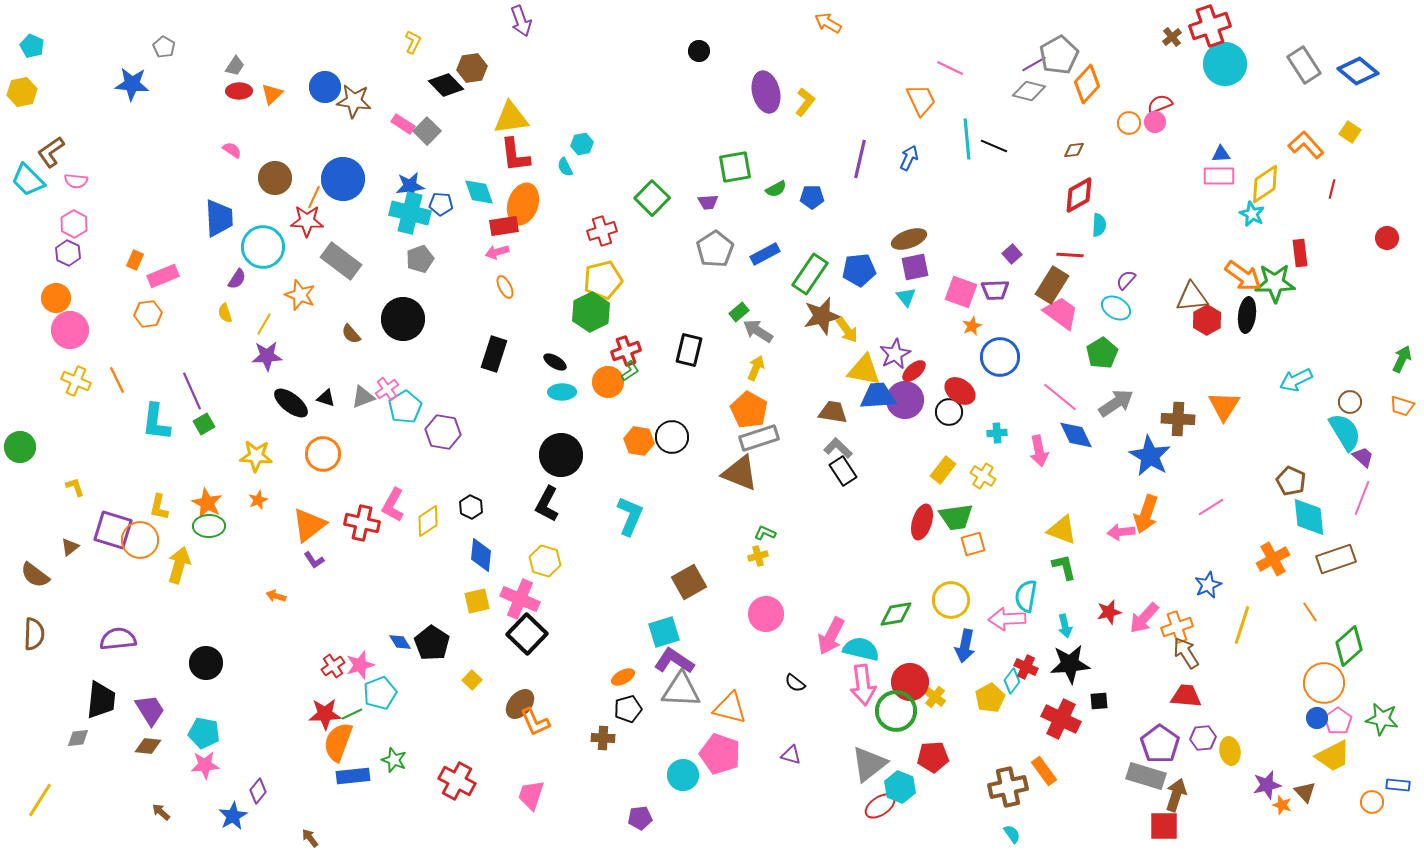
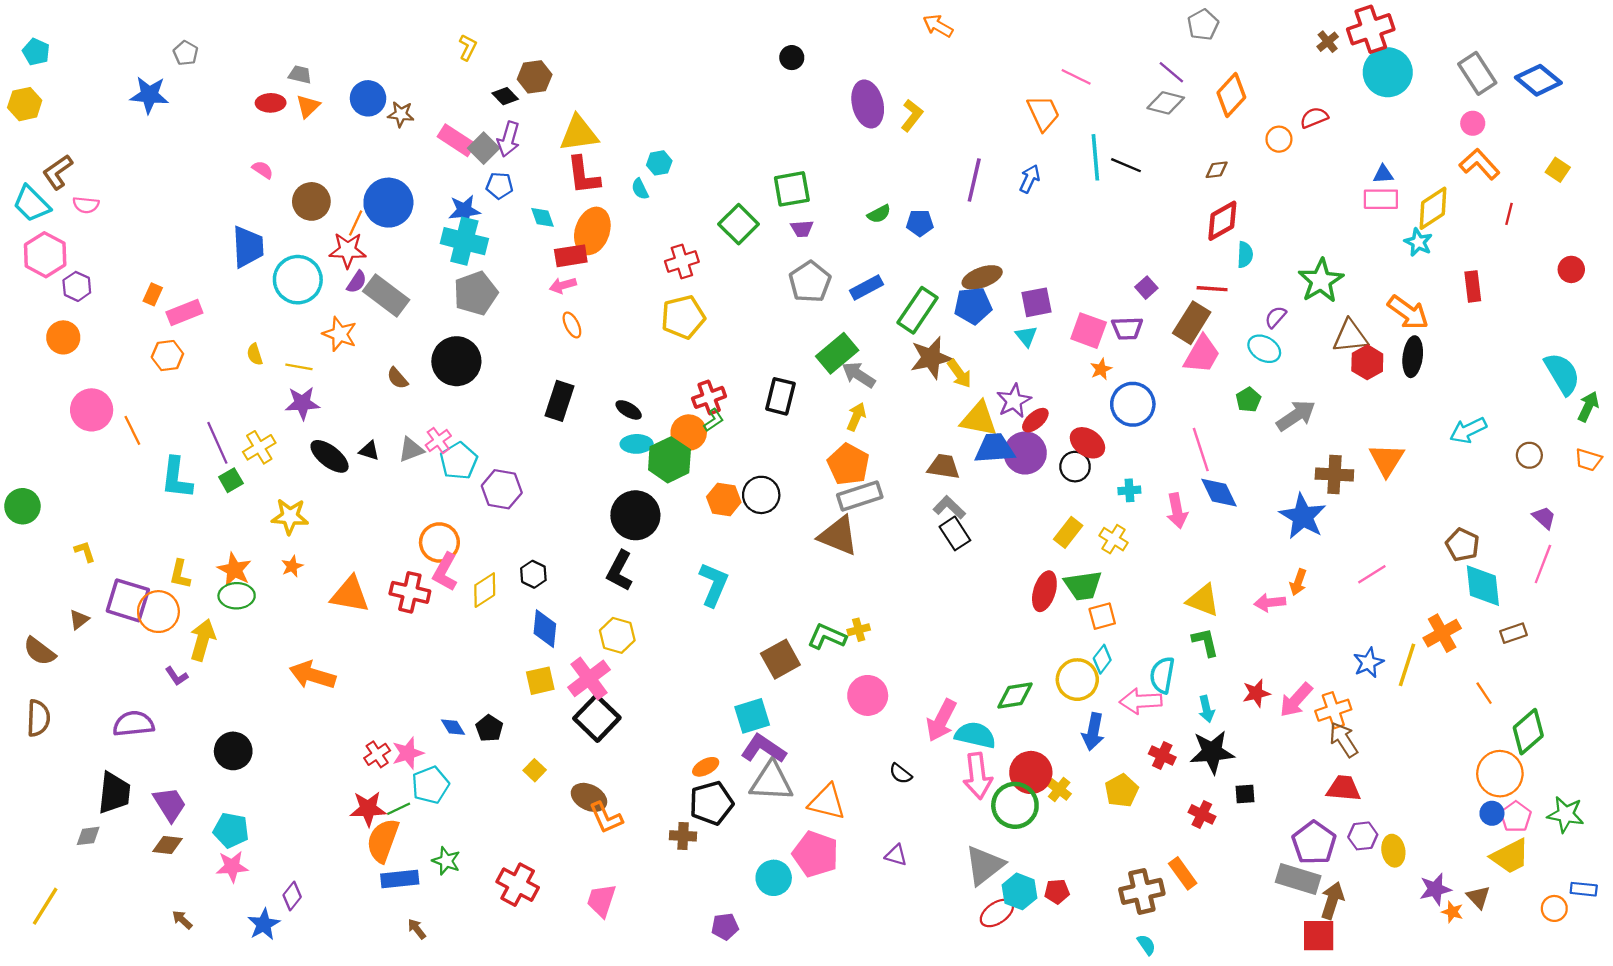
purple arrow: (521, 21) -> (509, 139), moved, turned 36
gray pentagon: (1059, 55) -> (1203, 25), moved, size x0.7
purple line: (1034, 64) -> (1171, 72), turned 70
gray trapezoid: (235, 66) -> (300, 75), moved, turned -110
black diamond: (446, 85) -> (505, 96), size x0.7
brown star: (354, 101) -> (401, 114), size x0.7
pink circle: (1155, 122) -> (1473, 123), moved
pink rectangle: (403, 124) -> (456, 140), size x1.4
yellow square: (1350, 132) -> (1558, 170), moved
green square: (735, 167) -> (792, 189), moved
cyan diamond: (479, 192) -> (543, 217), size x0.7
blue pentagon: (441, 204) -> (499, 186), moved
pink hexagon: (74, 224) -> (45, 255), moved, size x1.4
brown ellipse: (909, 239) -> (982, 277), moved
gray pentagon: (420, 259) -> (476, 293), size x1.4
purple semicircle: (237, 279) -> (357, 282), moved
green star: (1275, 283) -> (1321, 281), moved, turned -30
green hexagon: (591, 312) -> (669, 460), moved
green rectangle: (739, 312) -> (837, 353), size x1.8
pink trapezoid: (1061, 313) -> (1202, 354), turned 84
yellow line: (264, 324) -> (299, 367), turned 70
pink circle: (70, 330) -> (92, 410), moved
green pentagon: (1102, 353) -> (1248, 400), size x0.7
yellow cross: (76, 381) -> (259, 447), moved, turned 36
pink line: (1060, 397) -> (1201, 450), turned 33
gray arrow: (1116, 403) -> (1296, 416), moved
cyan semicircle: (1345, 432) -> (1562, 374), moved
orange circle: (323, 454) -> (439, 542), moved
orange arrow: (1146, 514) -> (1298, 582), size x0.6
orange triangle: (309, 525) -> (350, 595), turned 48
green L-shape: (765, 533) -> (827, 637), moved, size x1.6
brown rectangle: (1336, 559) -> (1513, 633), size x0.6
purple L-shape: (314, 560) -> (177, 676), moved
orange arrow: (276, 596) -> (313, 675), size x2.0
pink cross: (520, 599) -> (589, 678), turned 30
yellow line: (1242, 625) -> (1407, 665), moved
black pentagon: (432, 643) -> (489, 728), size x0.7
cyan diamond: (1012, 681) -> (1102, 659), moved
brown ellipse: (520, 704) -> (589, 797), turned 76
black pentagon: (628, 709) -> (711, 803), size x1.4
red cross: (1061, 719) -> (1202, 814), size x0.6
red pentagon: (933, 757) -> (1057, 891), moved, size x0.7
brown arrow: (310, 838) -> (417, 929), moved

